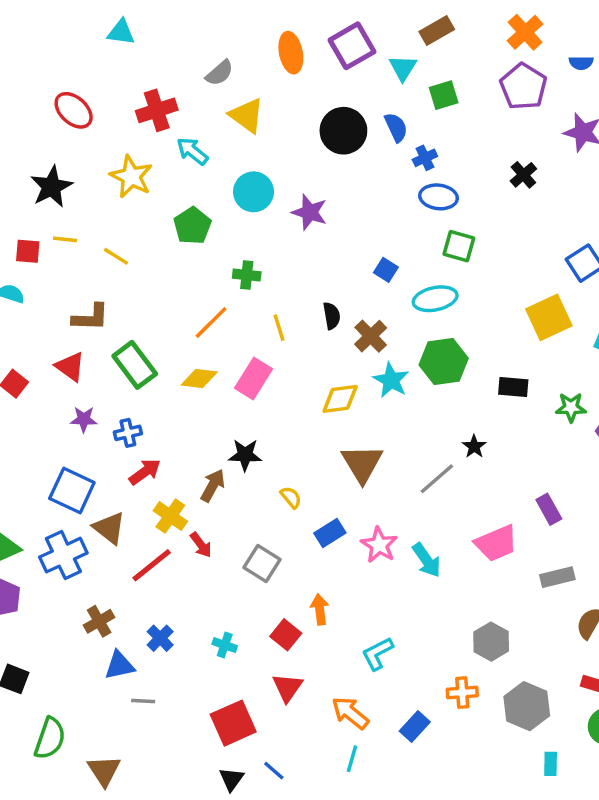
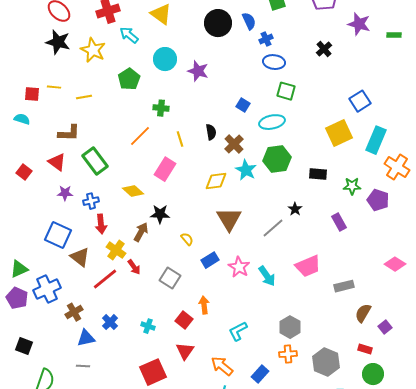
black star: (52, 187) -> (58, 42), moved, turned -30
yellow line: (116, 256) -> (84, 97), turned -42
yellow diamond: (199, 379) -> (133, 191), moved, turned 35
red arrow: (145, 472) -> (101, 224), turned 120
purple rectangle: (549, 509) -> (339, 222), moved
blue cross: (63, 555) -> (47, 289), moved
gray hexagon: (491, 642) -> (290, 327), moved
gray line: (143, 701) -> (83, 366), moved

